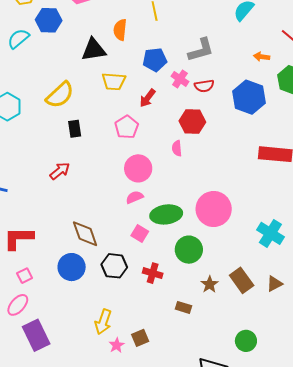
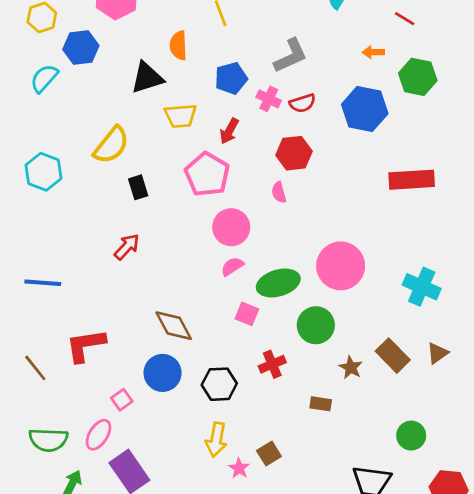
pink pentagon: (127, 127) -> (207, 174), size x1.4
black hexagon: (114, 266) -> (219, 384), moved
red cross: (153, 273) -> (272, 364), turned -30
pink square: (25, 276) -> (122, 400), moved

